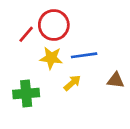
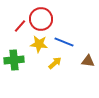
blue line: (84, 55) -> (64, 42), turned 30
green cross: (26, 93) -> (14, 60), moved

